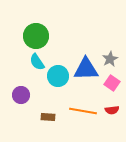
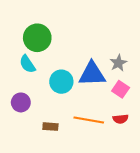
cyan semicircle: (37, 62) -> (27, 64), moved

